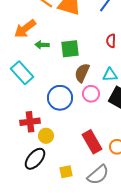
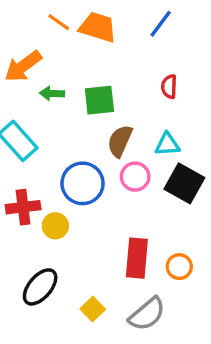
red cross: (30, 122) -> (23, 207), moved
yellow circle: (46, 136) -> (55, 226), moved
red rectangle: (92, 142) -> (137, 258), turned 35
yellow square: (66, 172) -> (93, 309), turned -32

